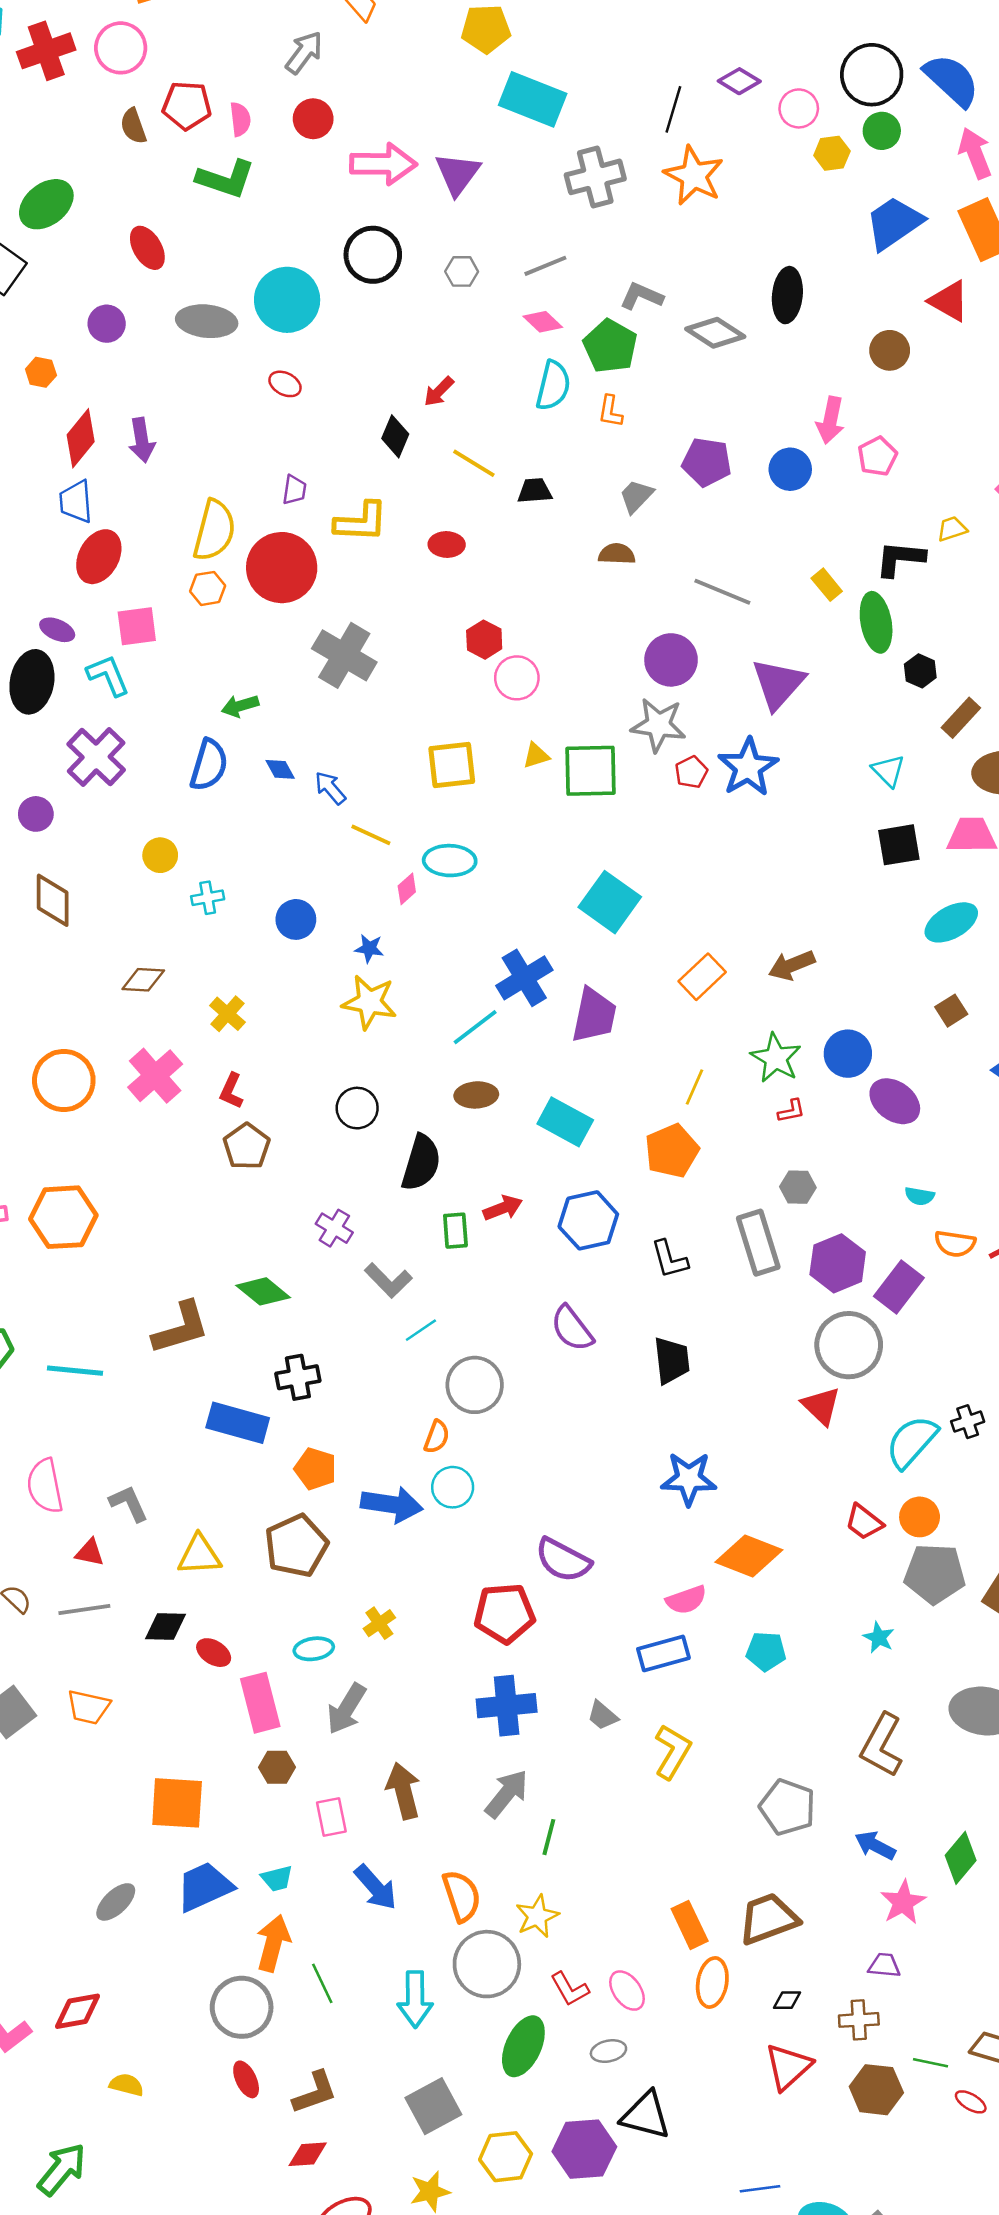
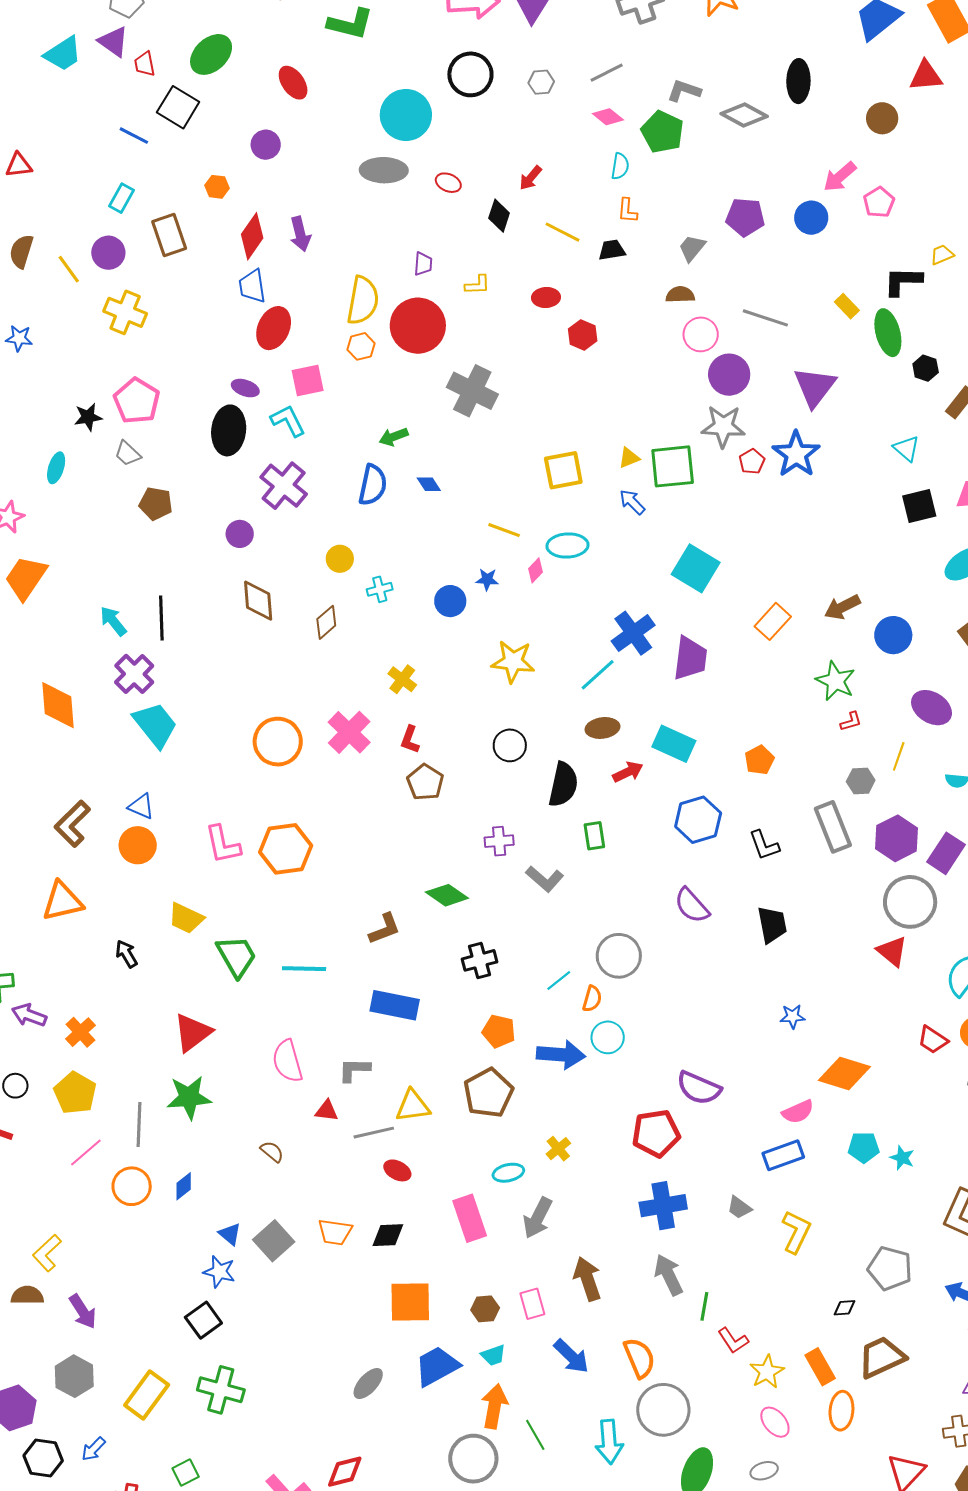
red triangle: (949, 301) -> (926, 76), turned -30
gray ellipse: (207, 321) -> (384, 170), moved
red ellipse: (285, 384) -> (448, 183), moved
cyan semicircle: (553, 386) -> (620, 166), size x0.7
orange L-shape: (610, 411) -> (627, 211), moved
pink arrow: (830, 420) -> (840, 177), turned 42
yellow L-shape: (361, 522) -> (477, 285), size x0.6
red hexagon: (484, 640) -> (583, 335), moved
pink circle: (517, 678) -> (701, 334), moved
blue arrow: (330, 788) -> (632, 502), moved
blue star: (369, 948) -> (487, 579), moved
brown diamond: (143, 980) -> (326, 622), moved, turned -40
blue circle: (848, 1054) -> (893, 635), moved
yellow line: (694, 1087) -> (899, 756), moved
orange pentagon: (672, 1151) -> (759, 760), size x0.7
red arrow: (503, 1208) -> (628, 772), moved
purple cross: (334, 1228) -> (499, 841), turned -32
brown L-shape: (181, 1328) -> (385, 929), size x0.7
cyan line: (421, 1330) -> (559, 980), moved
blue rectangle: (238, 1423) -> (395, 1005), moved
blue star: (689, 1479) -> (793, 1016), size x0.6
gray L-shape: (129, 1503) -> (354, 1070), turned -60
gray line: (84, 1609) -> (374, 1133), moved
black diamond: (166, 1627) -> (388, 1235), moved
cyan star: (879, 1637) -> (902, 1158), moved
red ellipse: (214, 1653) -> (397, 1170), moved
brown hexagon: (277, 1767) -> (485, 1309), moved
gray arrow: (507, 1794) -> (669, 1275), turned -60
yellow star: (537, 1916) -> (767, 1372), moved
red L-shape: (570, 1989) -> (733, 1340), moved
black diamond: (787, 2000) -> (844, 1308), moved

